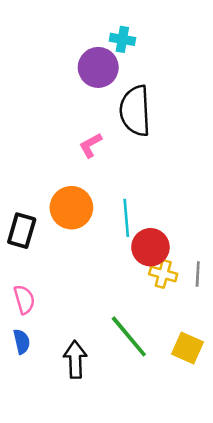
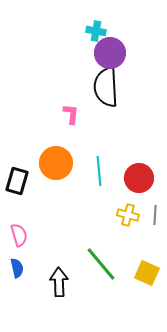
purple circle: (98, 67) -> (110, 53), moved
pink L-shape: (91, 145) -> (71, 114), turned 125
red circle: (150, 247) -> (139, 178), moved

